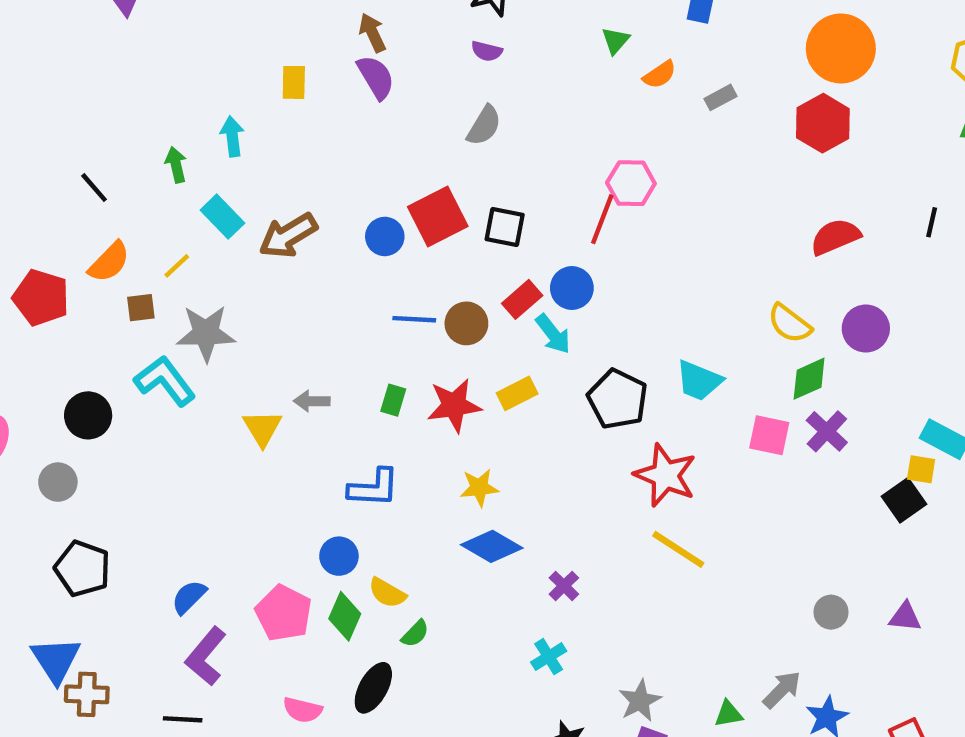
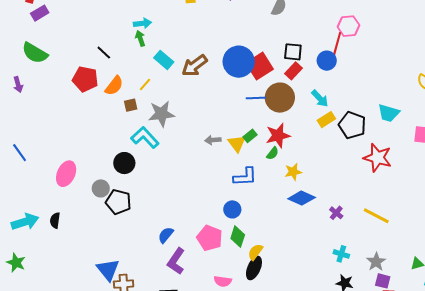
cyan arrow: (232, 136) -> (143, 23), moved, turned 96
red square: (438, 217) -> (260, 66), moved
blue circle: (385, 236) -> (239, 62), size x1.8
blue circle: (572, 288) -> (327, 61), moved
red pentagon: (41, 298) -> (85, 79), moved
red rectangle: (522, 299) -> (293, 71), moved
brown circle: (466, 323) -> (280, 98), size x1.5
yellow rectangle: (517, 393) -> (326, 120), moved
green rectangle: (393, 400) -> (250, 136), turned 40
black circle: (88, 415) -> (124, 163), moved
yellow triangle: (262, 428) -> (237, 144), moved
yellow line: (678, 549) -> (376, 216), moved
black pentagon: (82, 569) -> (118, 202), moved
yellow semicircle: (387, 593) -> (255, 252), moved, turned 102
green semicircle: (415, 634) -> (273, 153), moved
cyan cross: (549, 657) -> (341, 254), moved, turned -35

